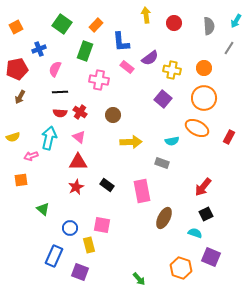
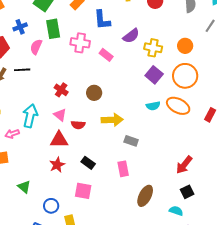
green rectangle: (85, 51) -> (53, 29), moved, turned -30
pink rectangle: (127, 67) -> (106, 55), moved
pink cross: (99, 80) -> (80, 43), moved
black line: (60, 92) -> (22, 70), moved
purple square: (163, 99) -> (154, 75), moved
red semicircle: (60, 113) -> (78, 125), moved
cyan semicircle: (172, 141) -> (153, 106), moved
gray rectangle: (162, 163) -> (131, 141), moved
pink rectangle: (142, 191) -> (123, 169), size x0.7
pink square: (102, 225) -> (83, 191), moved

